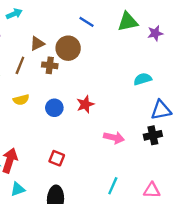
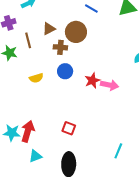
brown line: (20, 65) -> (28, 40), moved, turned -35
blue circle: (54, 108) -> (65, 71), moved
pink arrow: (114, 138) -> (109, 85), moved

